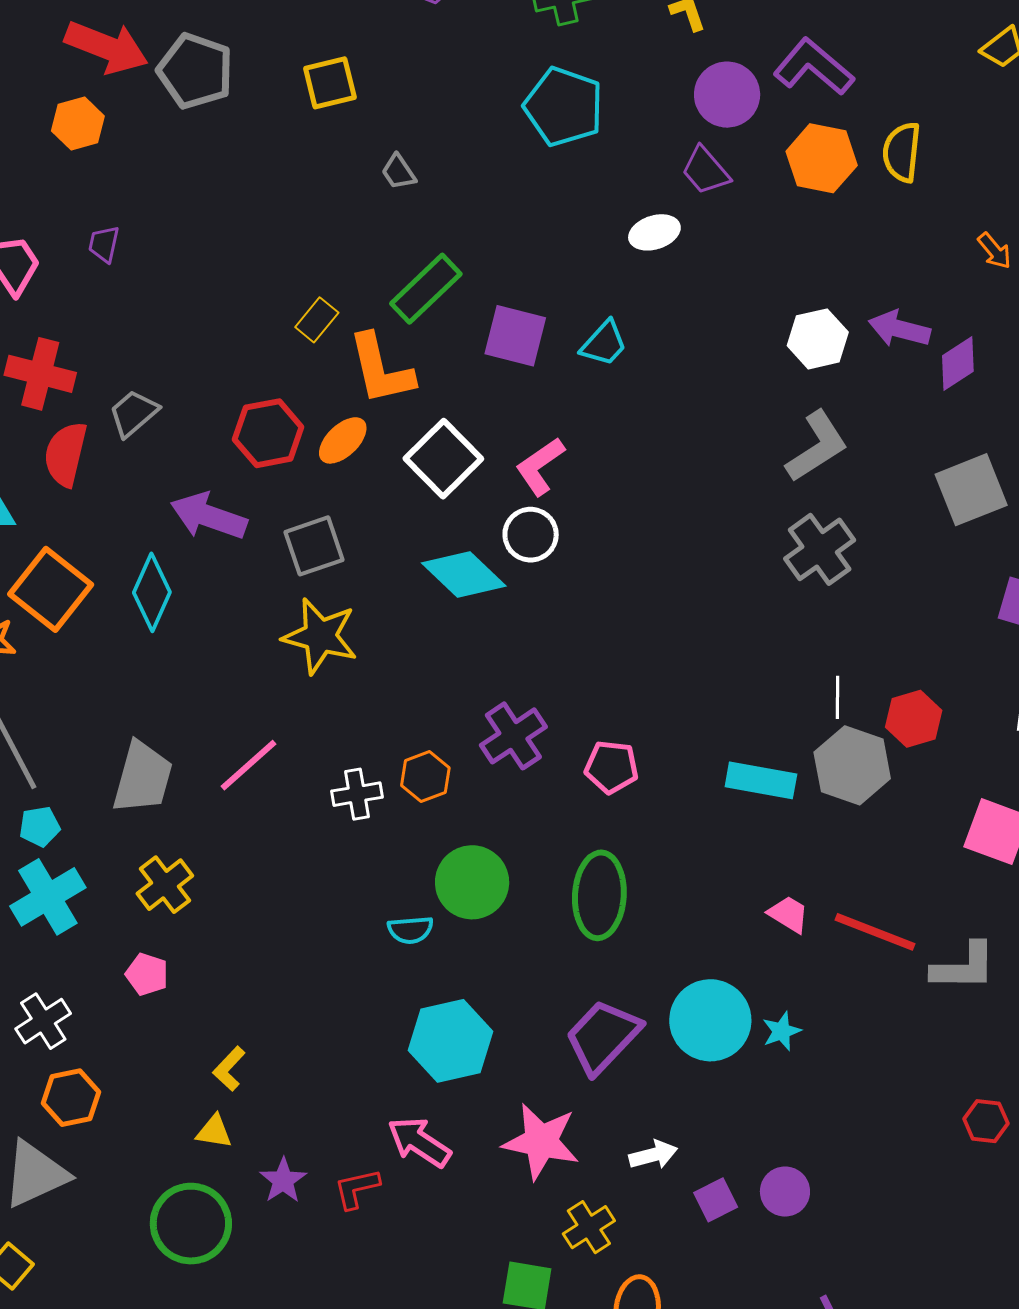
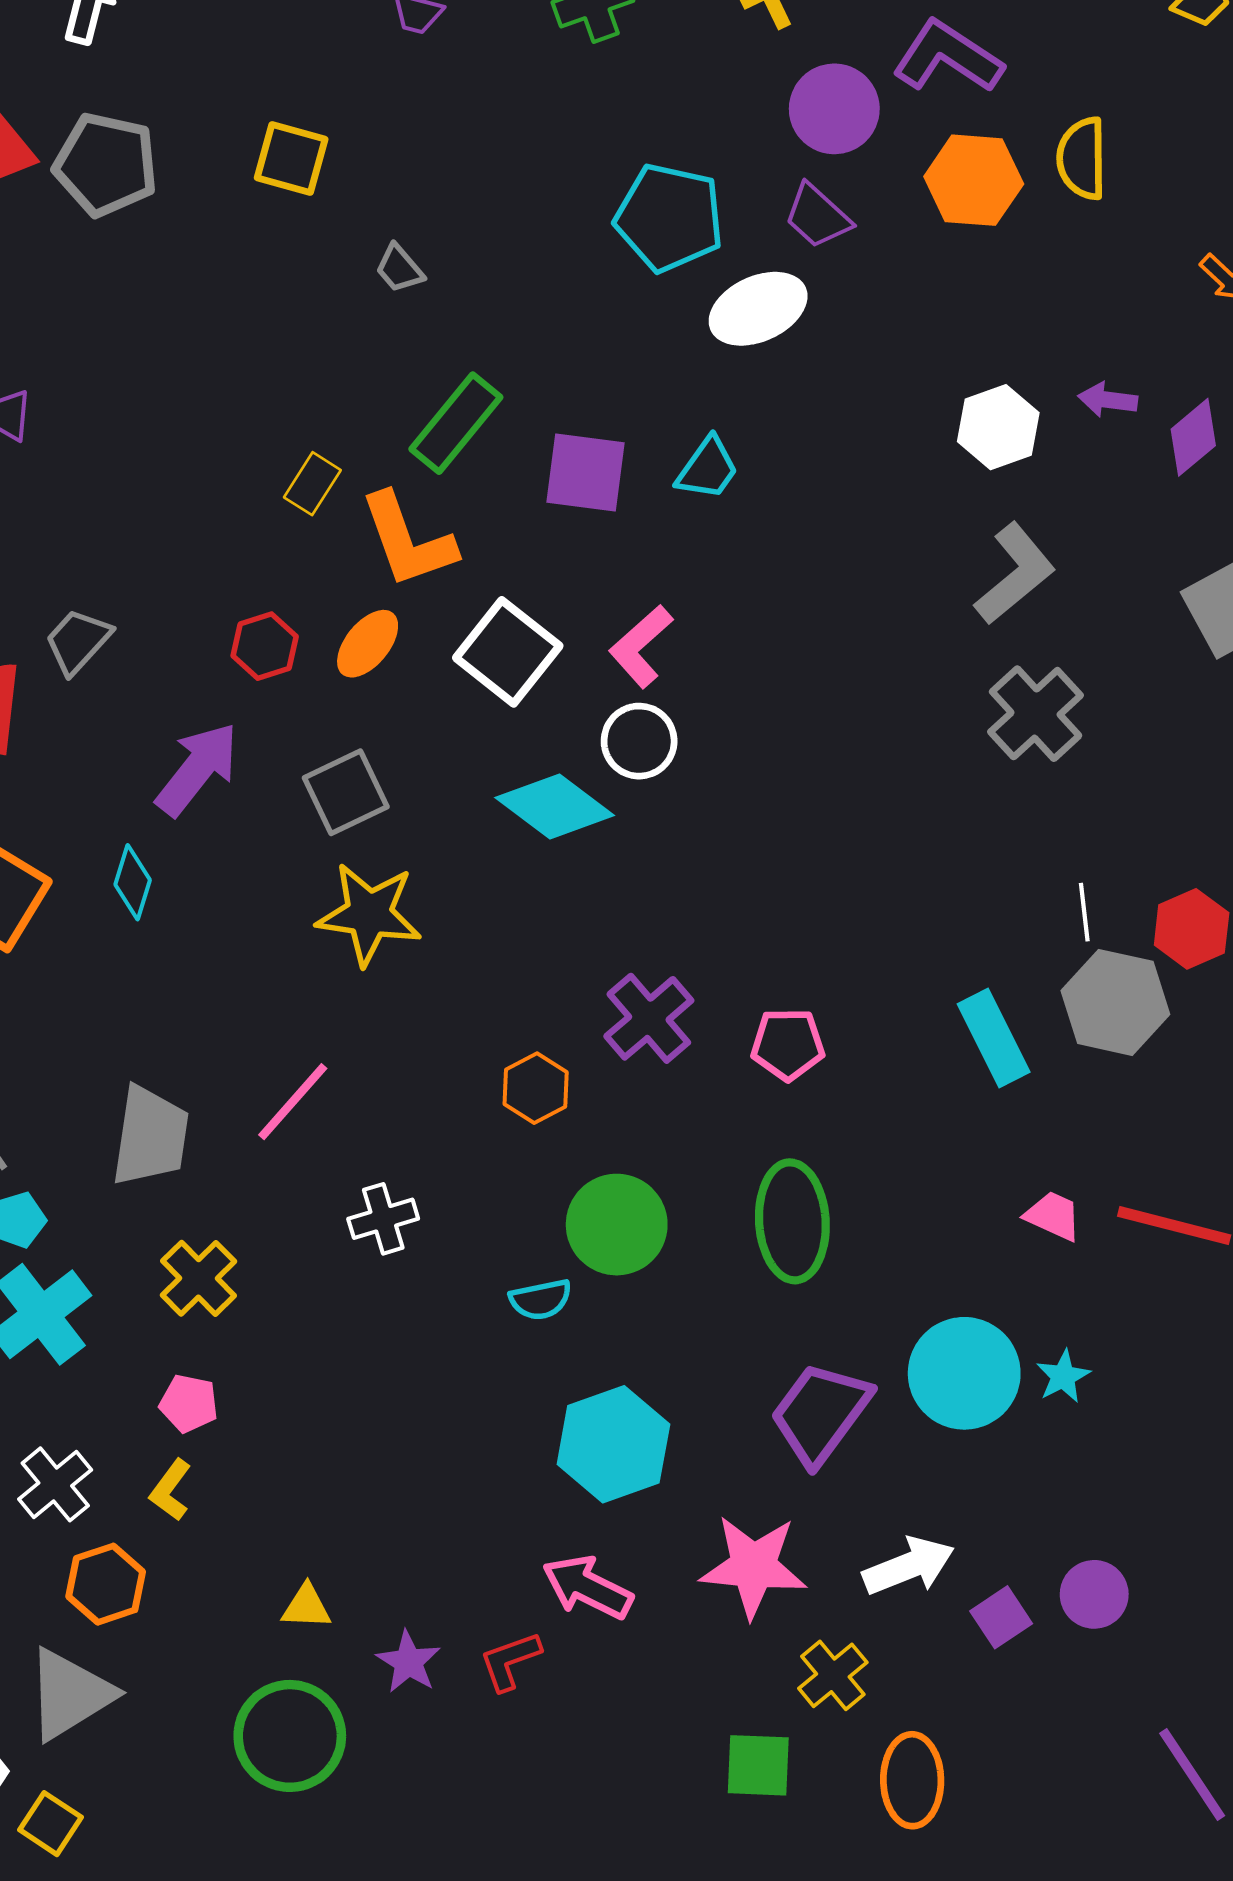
yellow square: (330, 83) -> (291, 158), turned 36
cyan pentagon: (564, 107) -> (669, 218), moved
white ellipse: (654, 232) -> (758, 309), size x1.4
purple arrow: (899, 329) -> (1108, 400), size x0.7
red hexagon: (268, 433) -> (265, 646), size x0.7
purple arrow: (209, 516) -> (197, 769), turned 116
cyan diamond: (152, 592) -> (133, 882), size x0.7
cyan rectangle: (761, 780) -> (994, 1038), turned 60
white cross: (357, 794) -> (383, 1219), moved
yellow L-shape: (229, 1069) -> (171, 1490), moved
white arrow: (653, 1155) -> (909, 1566), size x1.4

